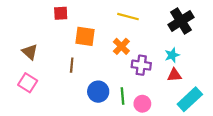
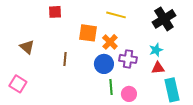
orange square: (85, 36) -> (88, 33), moved
pink square: (28, 83) -> (18, 84), moved
blue circle: (98, 92) -> (104, 64), moved
cyan rectangle: (190, 99) -> (172, 90), turned -60

